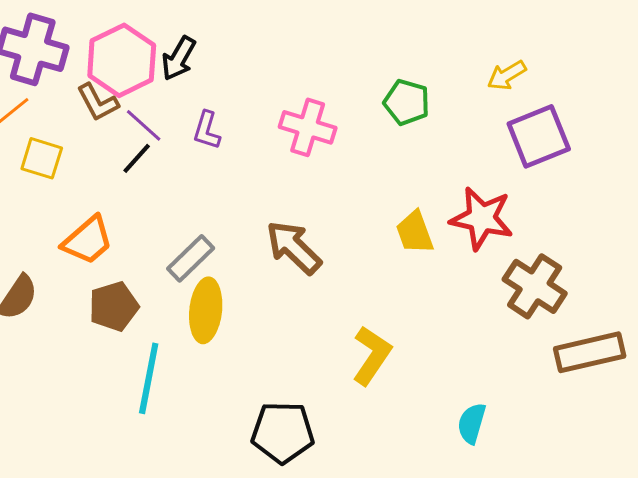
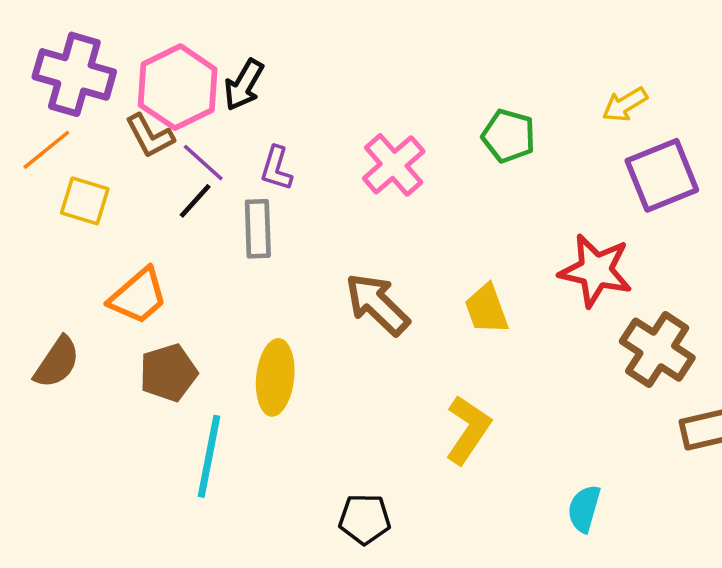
pink cross: (308, 127) -> (394, 165), turned 32
yellow trapezoid: (415, 232) -> (487, 309), moved
gray rectangle: (191, 258) -> (258, 229), moved, turned -48
black pentagon: (283, 432) -> (365, 519), size x0.7

